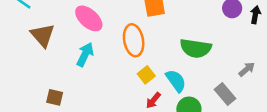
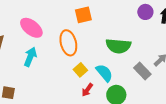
gray rectangle: (225, 94) -> (142, 71), moved

